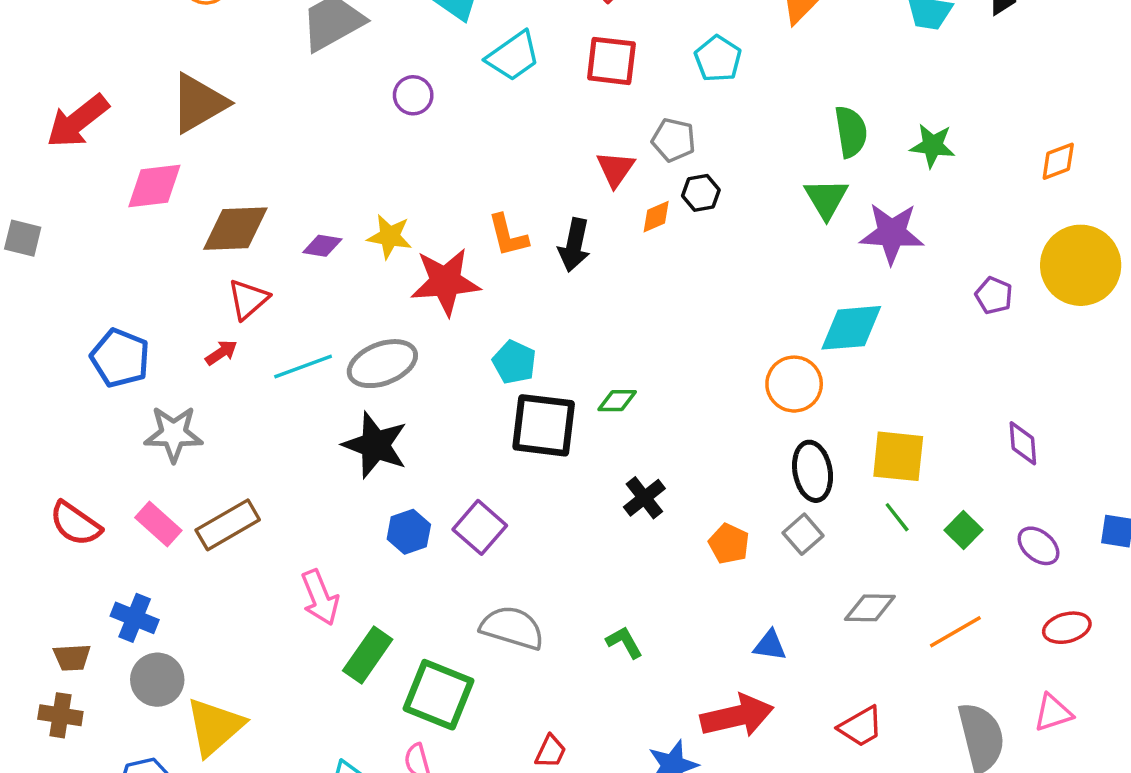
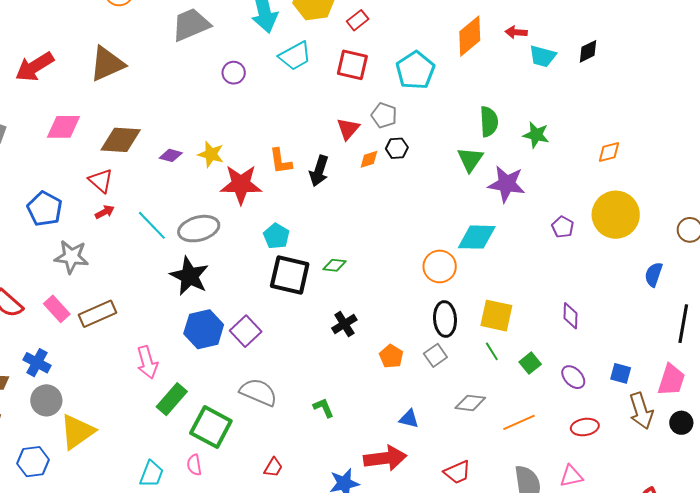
cyan pentagon: (718, 59) -> (415, 70), size x1.4
pink diamond: (154, 186) -> (63, 127), moved
red triangle: (248, 299) -> (101, 181), moved, turned -44
cyan line: (303, 367) -> (152, 225), turned 60
blue hexagon: (409, 532) -> (204, 329), size x1.5

